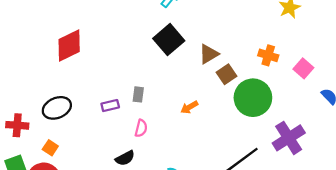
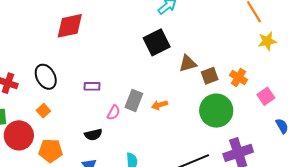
brown square: (227, 74) -> (210, 76), moved
gray rectangle: (138, 94) -> (134, 100), moved, size x1.5
black ellipse: (57, 108) -> (46, 77), turned 70
orange square: (50, 148) -> (43, 111), moved

